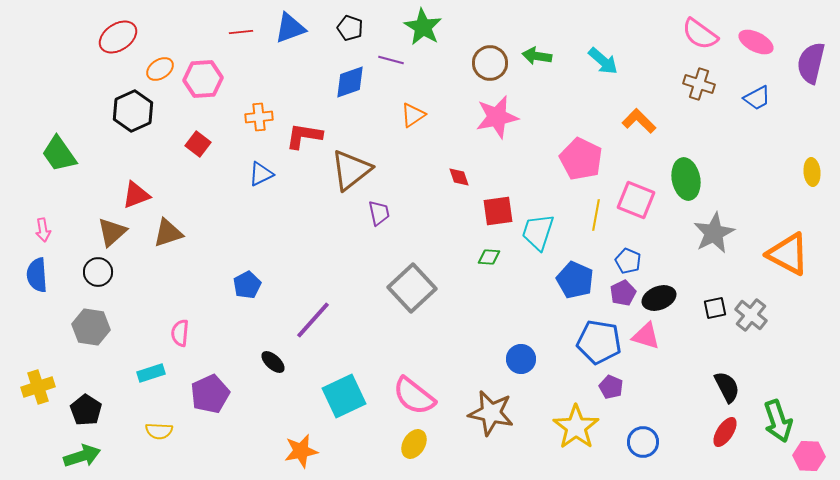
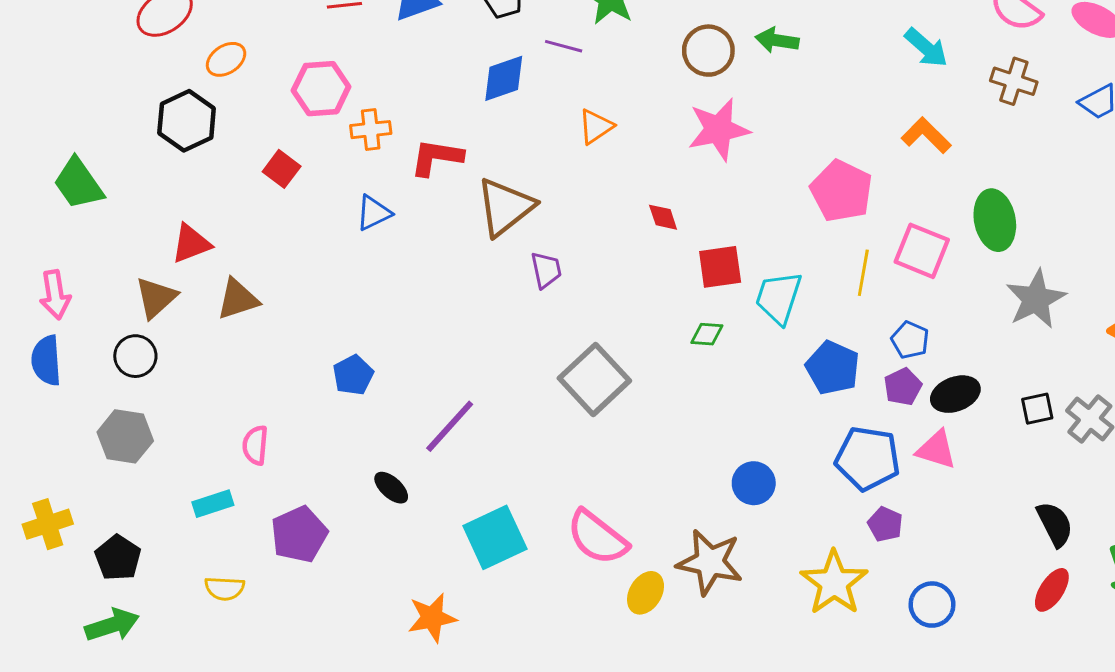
cyan arrow: (603, 61) -> (926, 48), moved
pink hexagon: (203, 79) -> (321, 89), moved
pink arrow: (43, 230) -> (55, 295), size x1.4
yellow ellipse: (414, 444) -> (646, 593), moved

